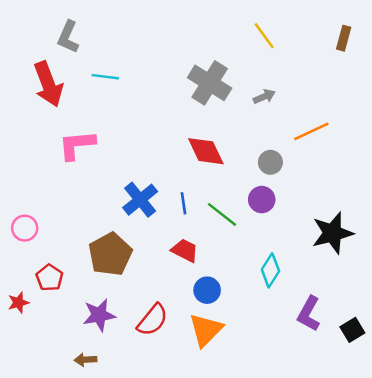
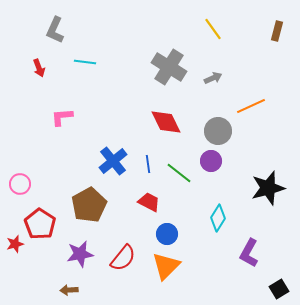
red arrow: (48, 84) -> (39, 68), size x0.5
pink L-shape: (77, 145) -> (62, 117), size x0.7
gray circle: (270, 162) -> (218, 131), size x1.4
red pentagon: (49, 278) -> (40, 224), size x1.4
black square: (352, 330) -> (279, 289), moved

